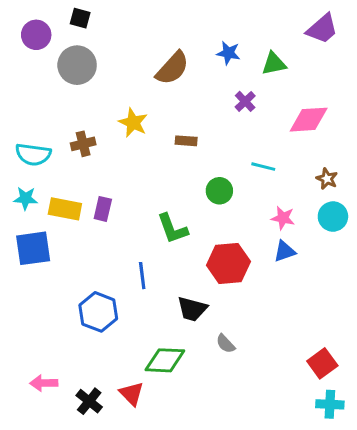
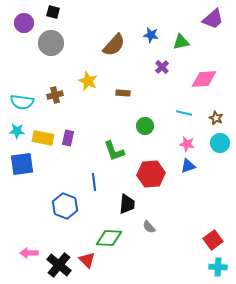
cyan line: (263, 167) -> (184, 113), moved
black trapezoid: (192, 309) -> (127, 204), turned -100
black cross: (89, 401) -> (59, 265), size x1.4

